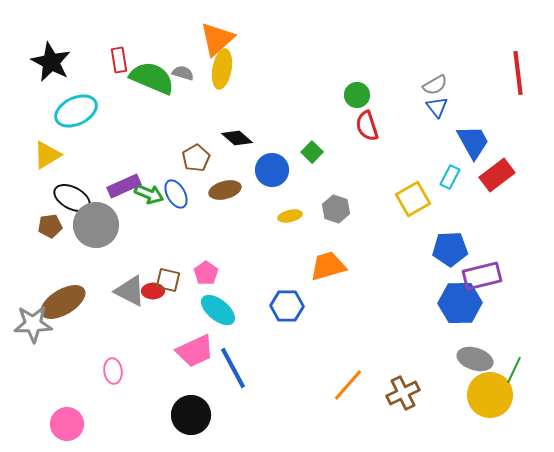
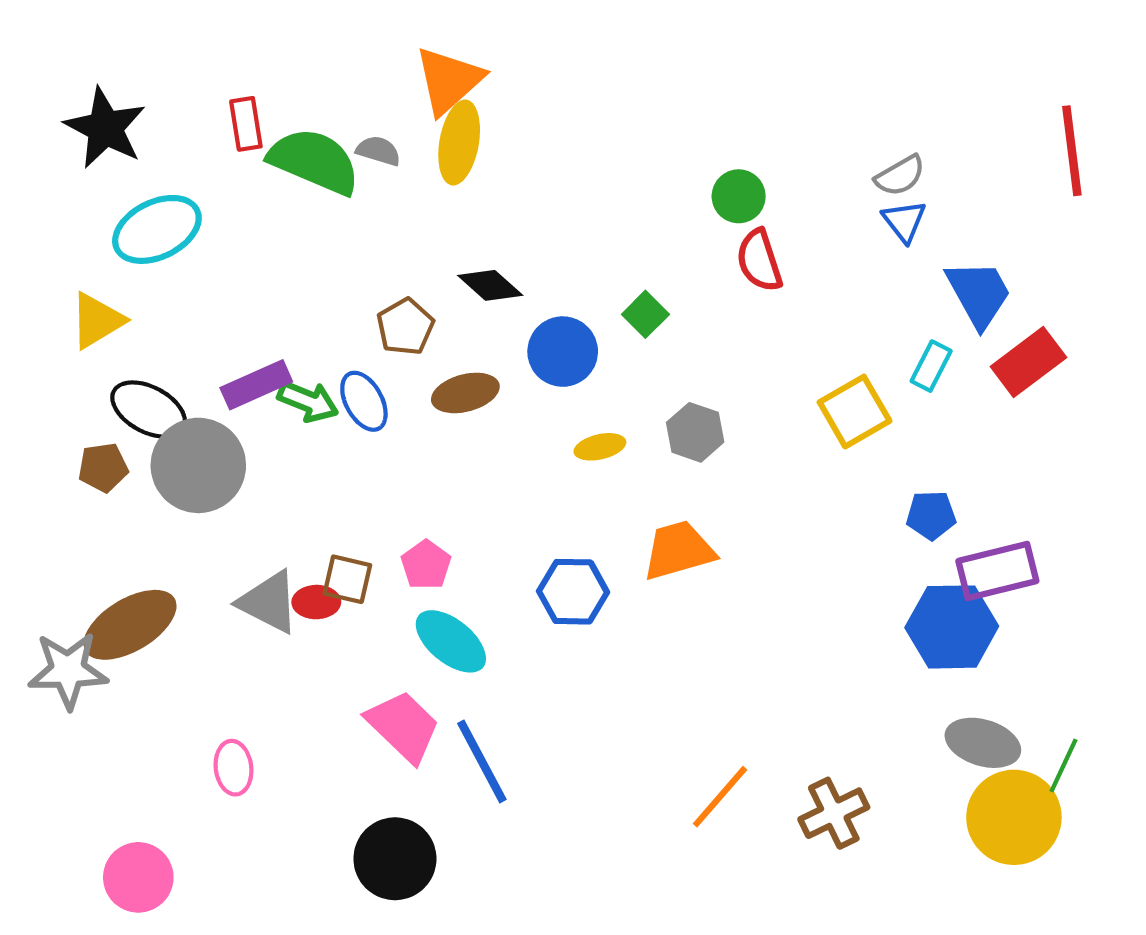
blue pentagon: (450, 249) -> (931, 515), size x0.7
blue hexagon: (287, 306) -> (573, 592), moved
pink trapezoid: (195, 351) -> (403, 726), turned -111

